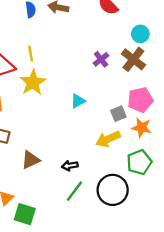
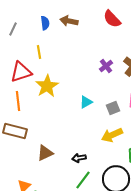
yellow line: (31, 54) -> (39, 52), moved
gray square: (118, 114) -> (113, 108), moved

